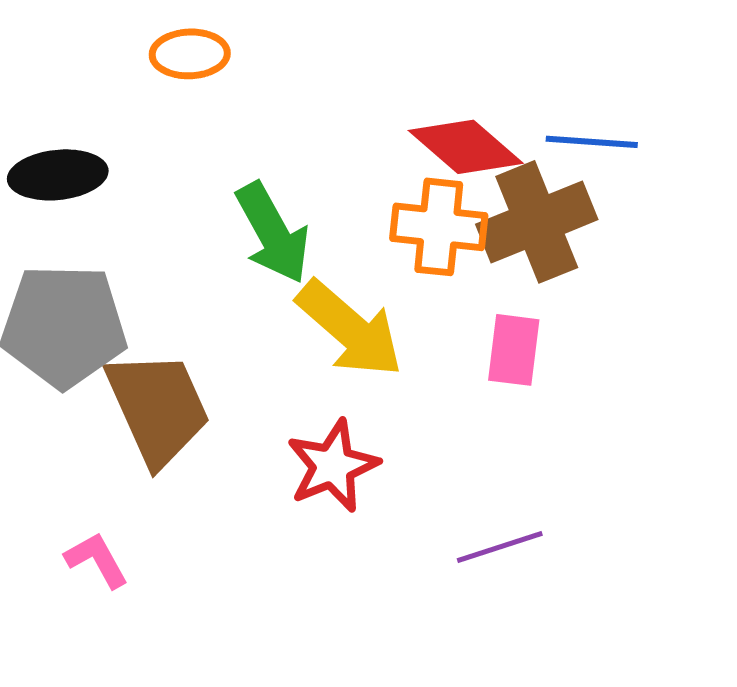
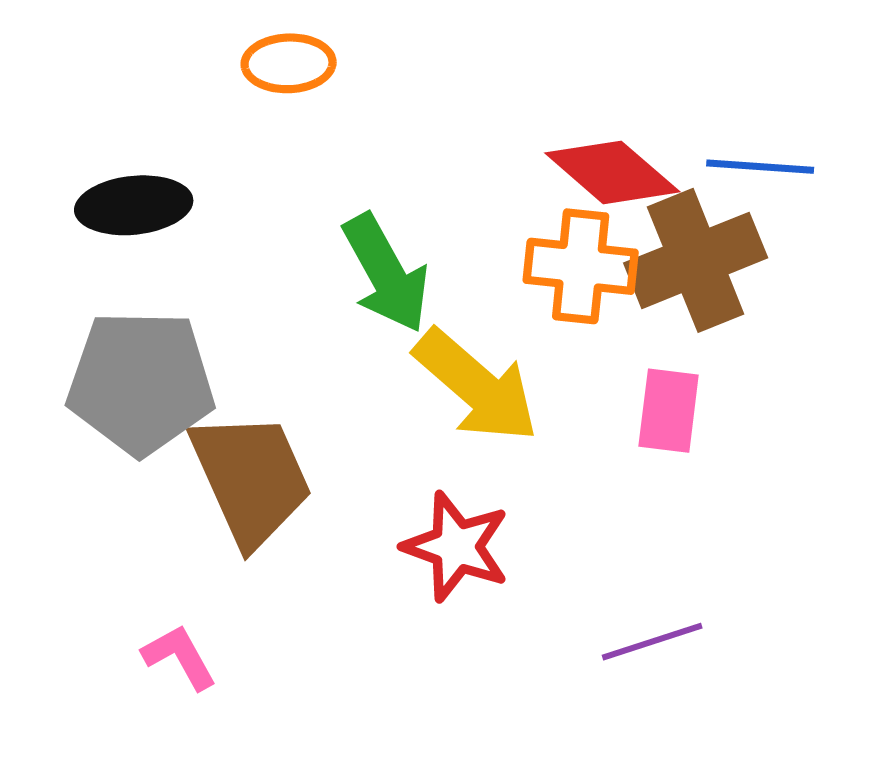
red star: (333, 466) -> (456, 547), turned -30

